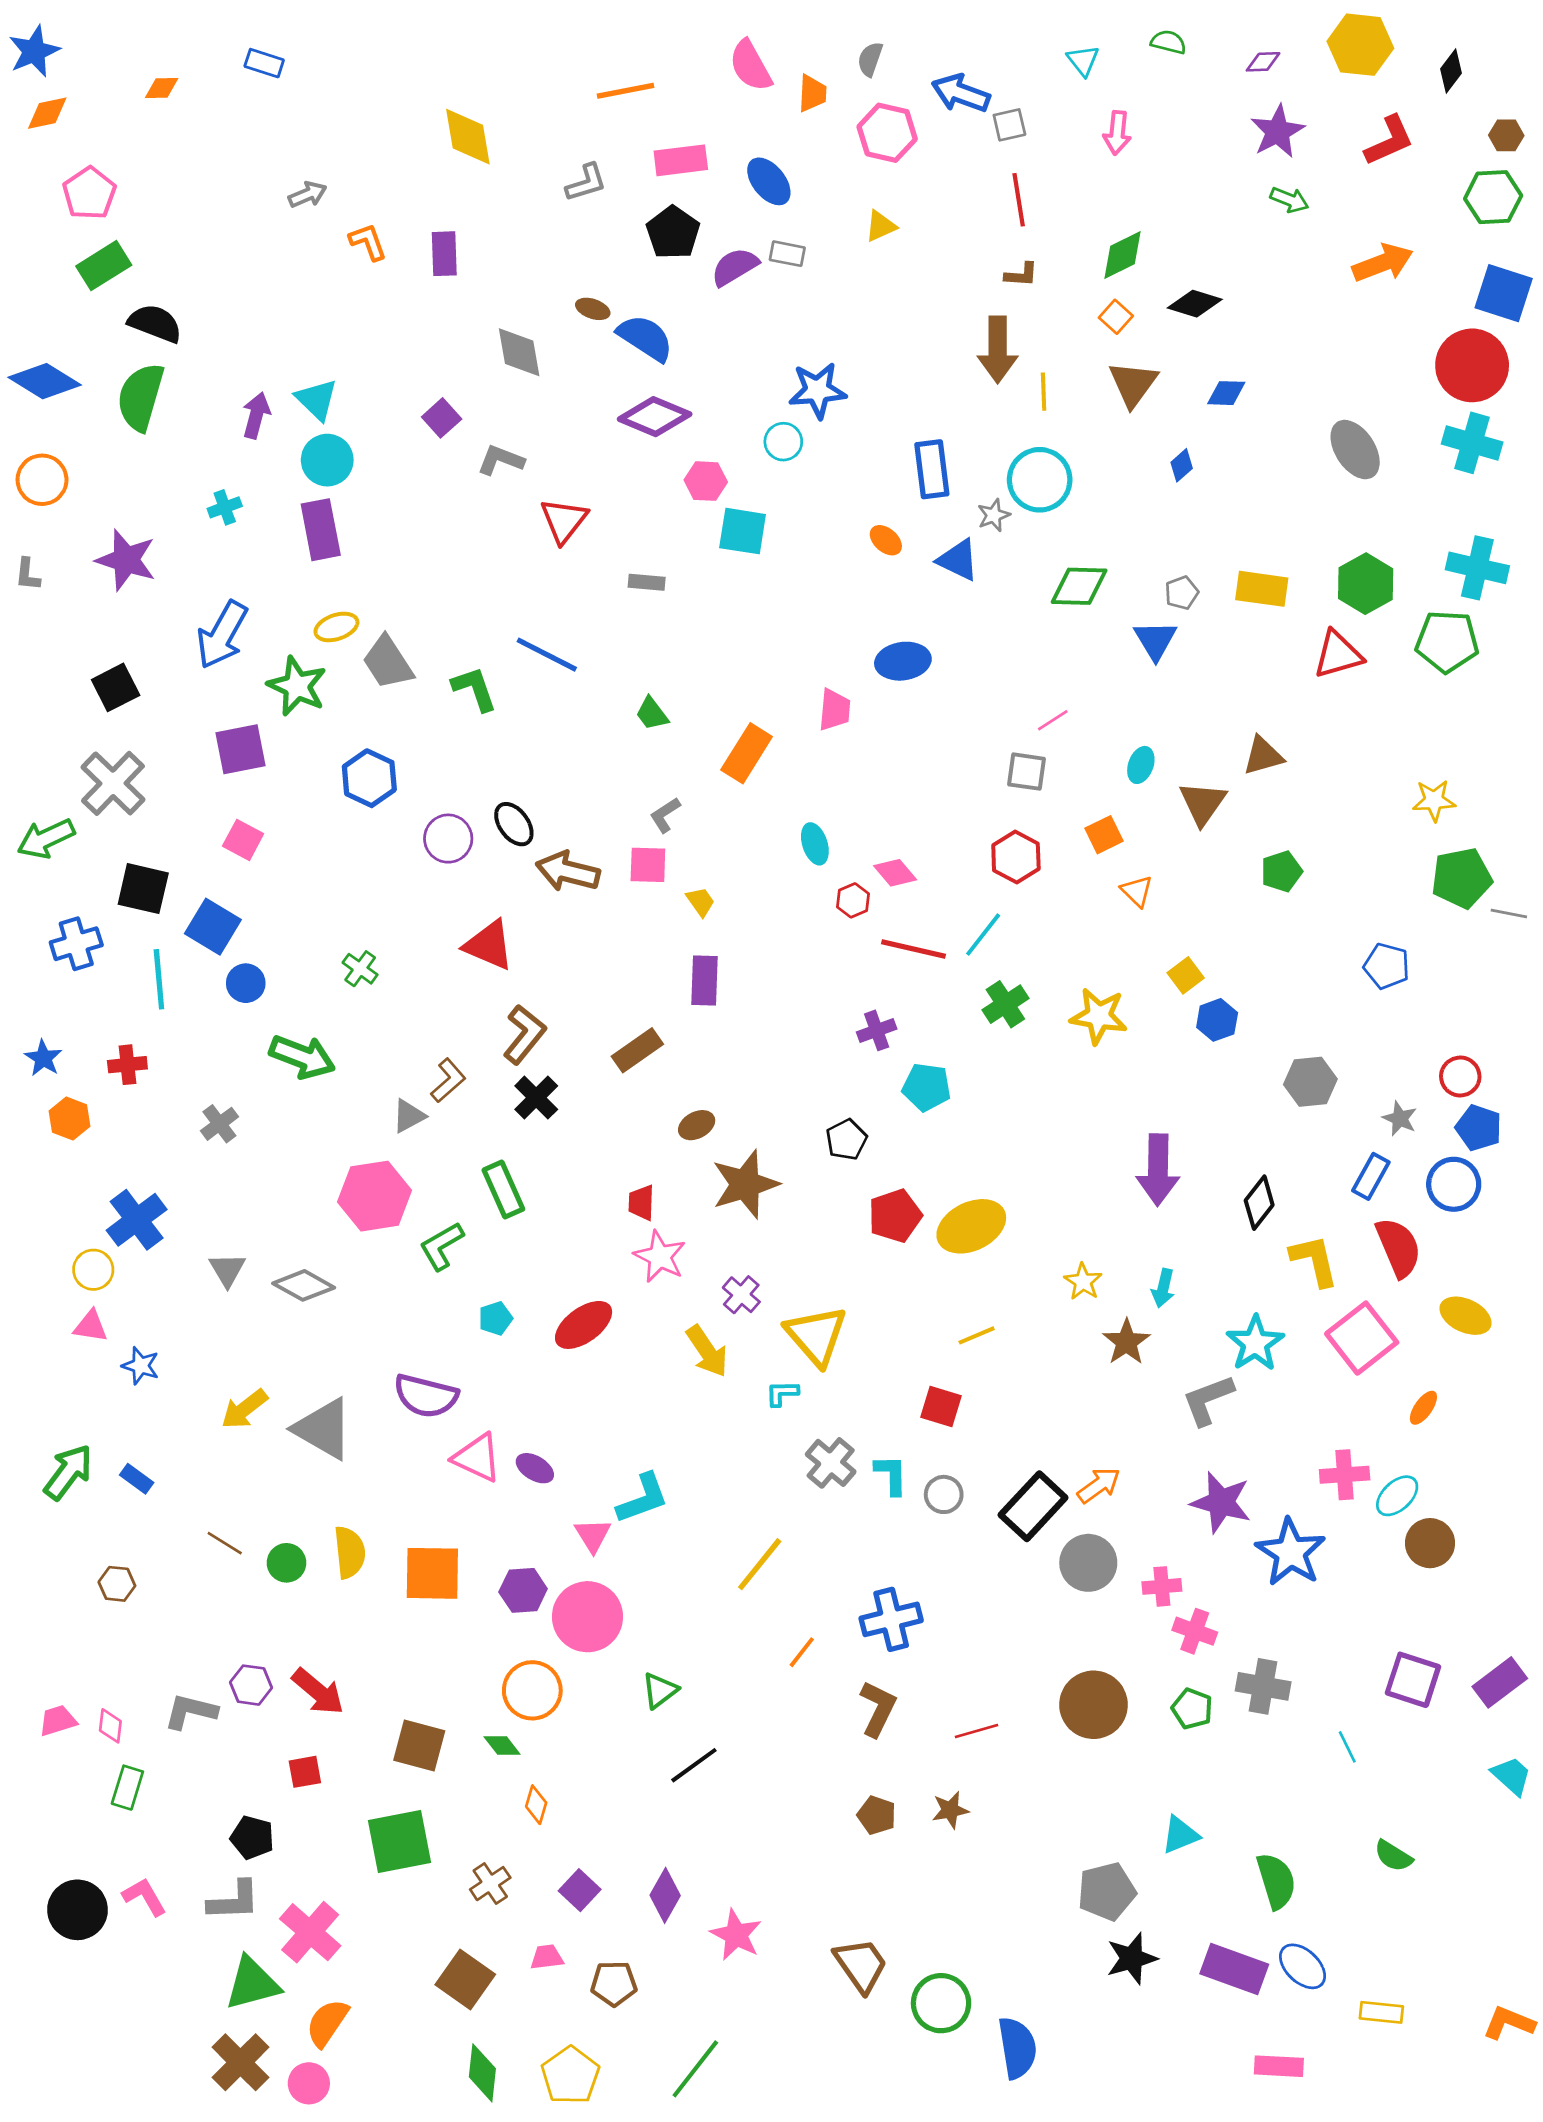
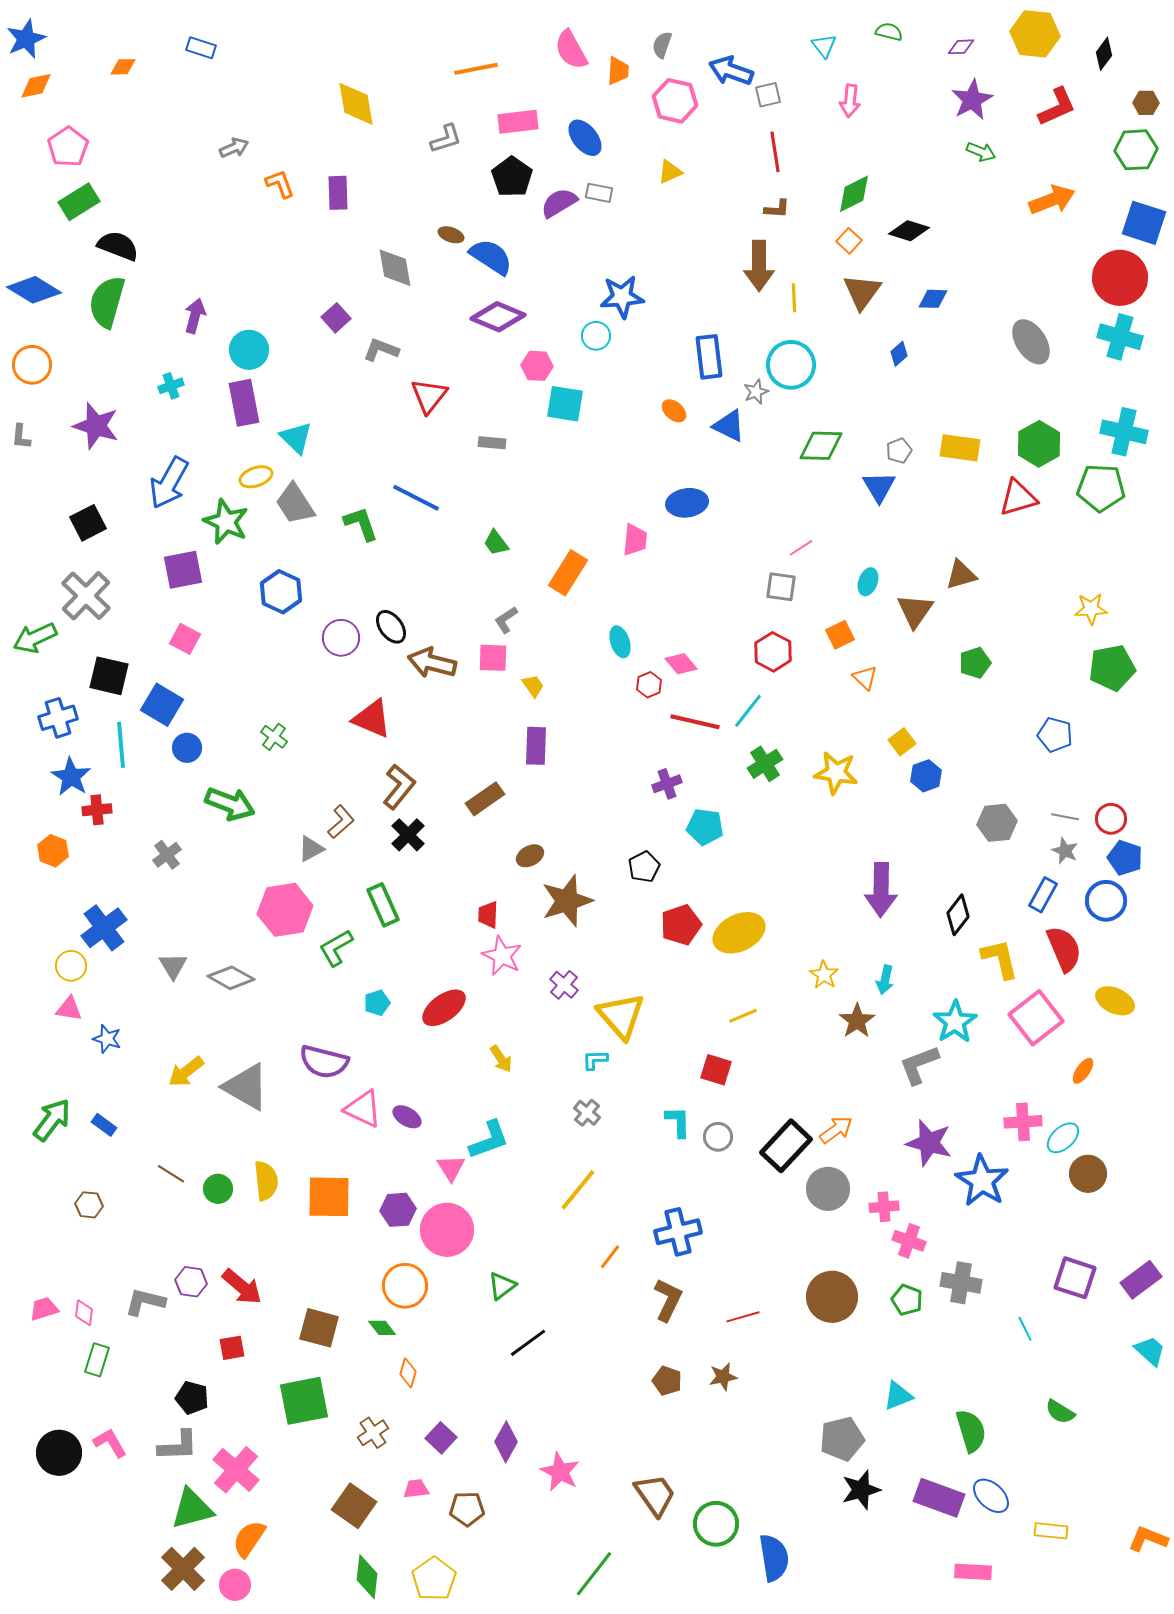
cyan triangle: (317, 400) -> (296, 438), moved
gray line: (1509, 914) -> (1065, 817), moved
blue star: (43, 1058) -> (71, 777), moved, size x1.4
yellow arrow: (707, 1351) -> (501, 1059), moved, size x0.7
gray cross: (831, 1463) -> (587, 1113), moved, size x0.7
green line: (695, 2069) -> (594, 1574), moved

